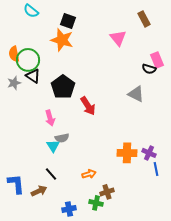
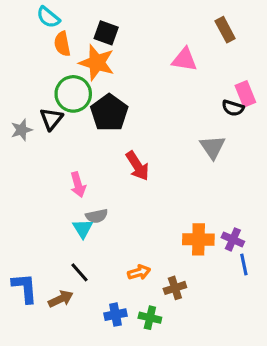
pink triangle: (118, 38) -> (184, 59), turned -42
orange semicircle: (14, 54) -> (62, 44), moved
green circle: (28, 60) -> (73, 94), moved
black triangle: (33, 76) -> (51, 119), turned 35
black pentagon: (63, 87) -> (109, 113), moved
gray triangle: (136, 94) -> (213, 147), turned 30
brown cross: (107, 192) -> (175, 288), moved
blue cross: (69, 209) -> (116, 315), moved

